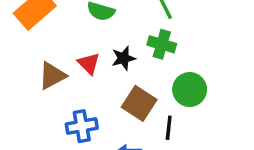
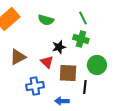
red triangle: (89, 63) -> (47, 62), moved
brown square: (139, 103) -> (68, 73), turned -30

